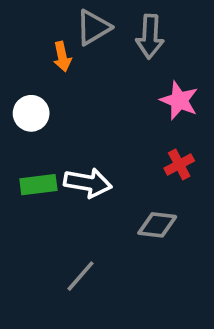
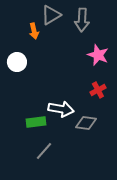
white arrow: (88, 183) -> (61, 109), moved
green rectangle: (38, 185) -> (36, 122), moved

